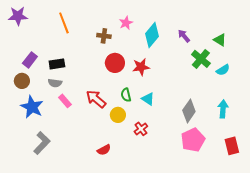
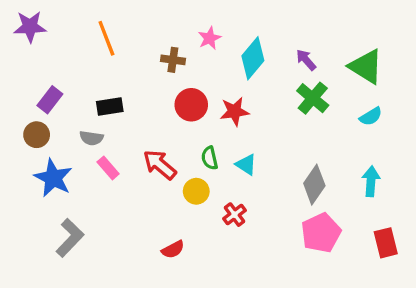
green triangle: (220, 40) -> (366, 67), size x1.6
green cross: (201, 59) -> (313, 98), moved
black rectangle: (57, 64) -> (110, 106), moved

